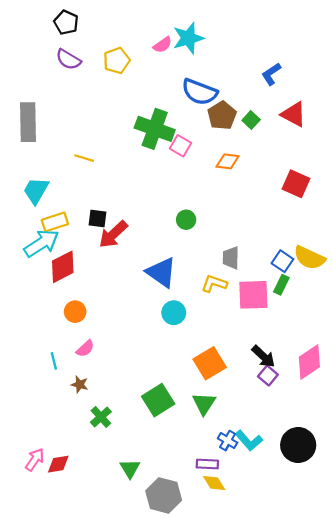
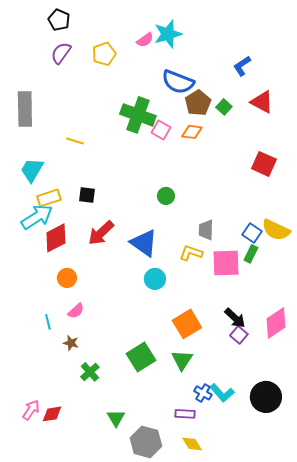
purple semicircle: (68, 59) -> (61, 53), turned 95
orange diamond: (228, 161) -> (192, 132), moved
red arrow: (113, 234) -> (101, 233), moved
yellow diamond: (214, 483) -> (192, 444), moved

